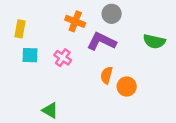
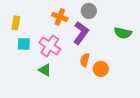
purple L-shape: (102, 41) -> (81, 33), turned 100
pink cross: (63, 58) -> (50, 46), size x1.5
green triangle: (50, 110) -> (45, 70), moved

